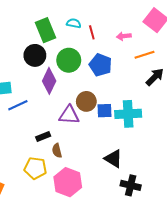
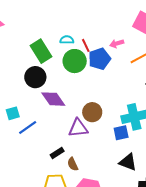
green circle: (69, 60) -> (75, 61), moved
blue pentagon: (101, 65) -> (100, 59), moved, turned -30
purple diamond: (49, 81) -> (53, 99), turned -50
blue square: (104, 111) -> (121, 133), moved

